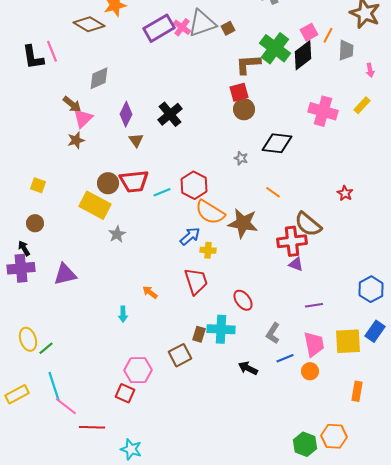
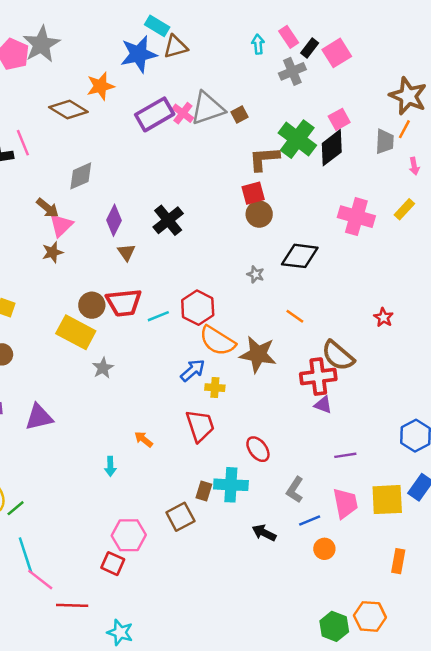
orange line: (328, 35) -> (404, 129), moved
orange circle: (310, 371) -> (324, 549), moved

